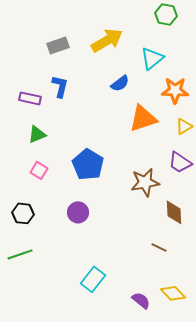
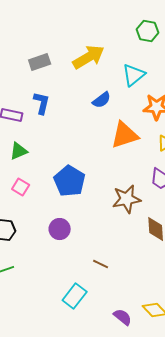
brown line: (159, 247) -> (101, 264), moved

